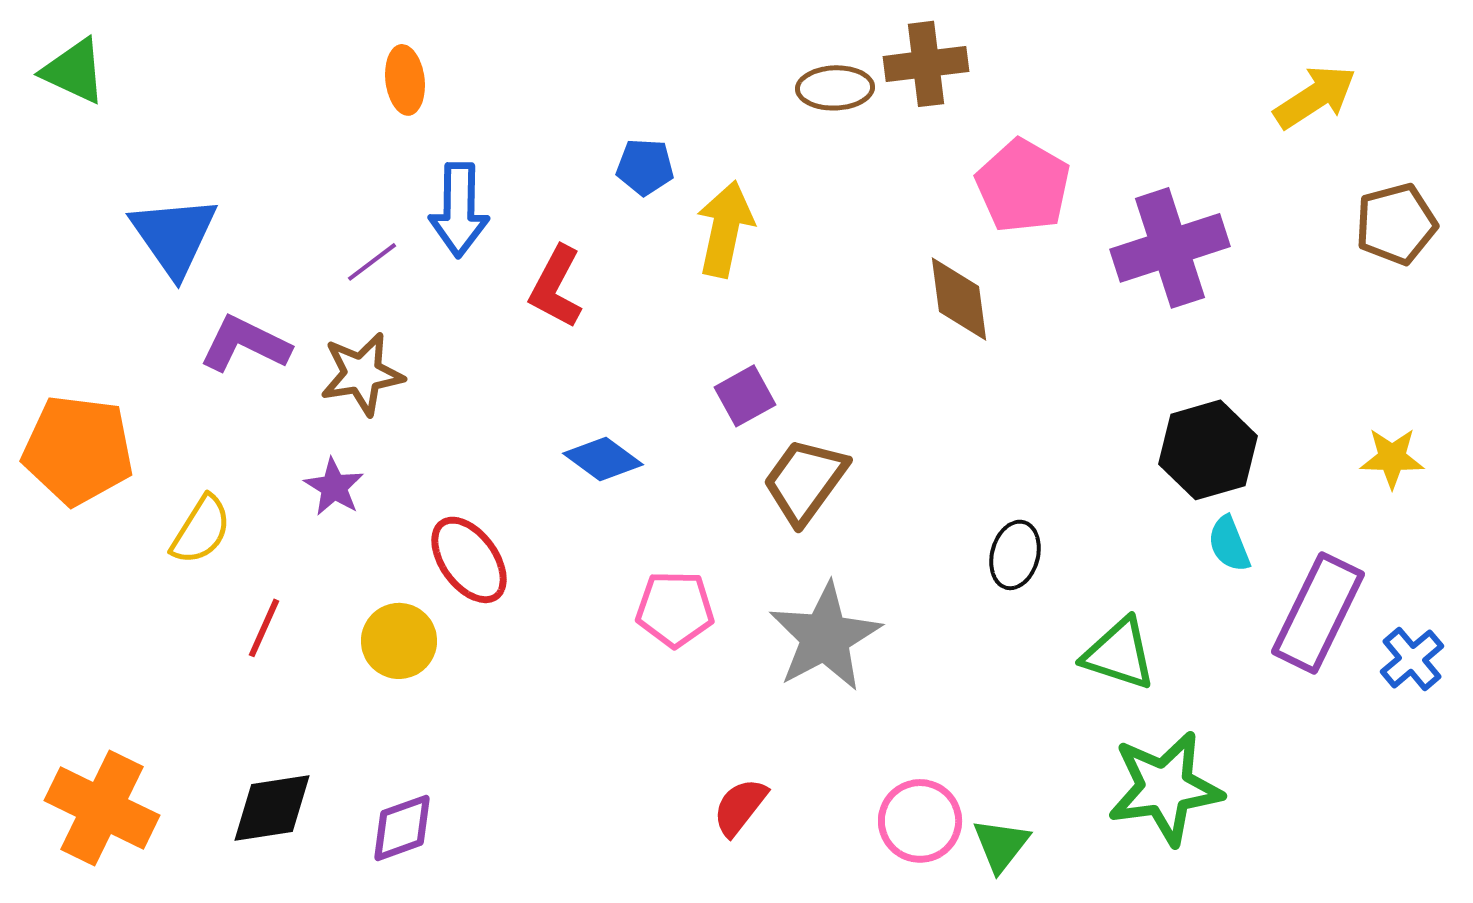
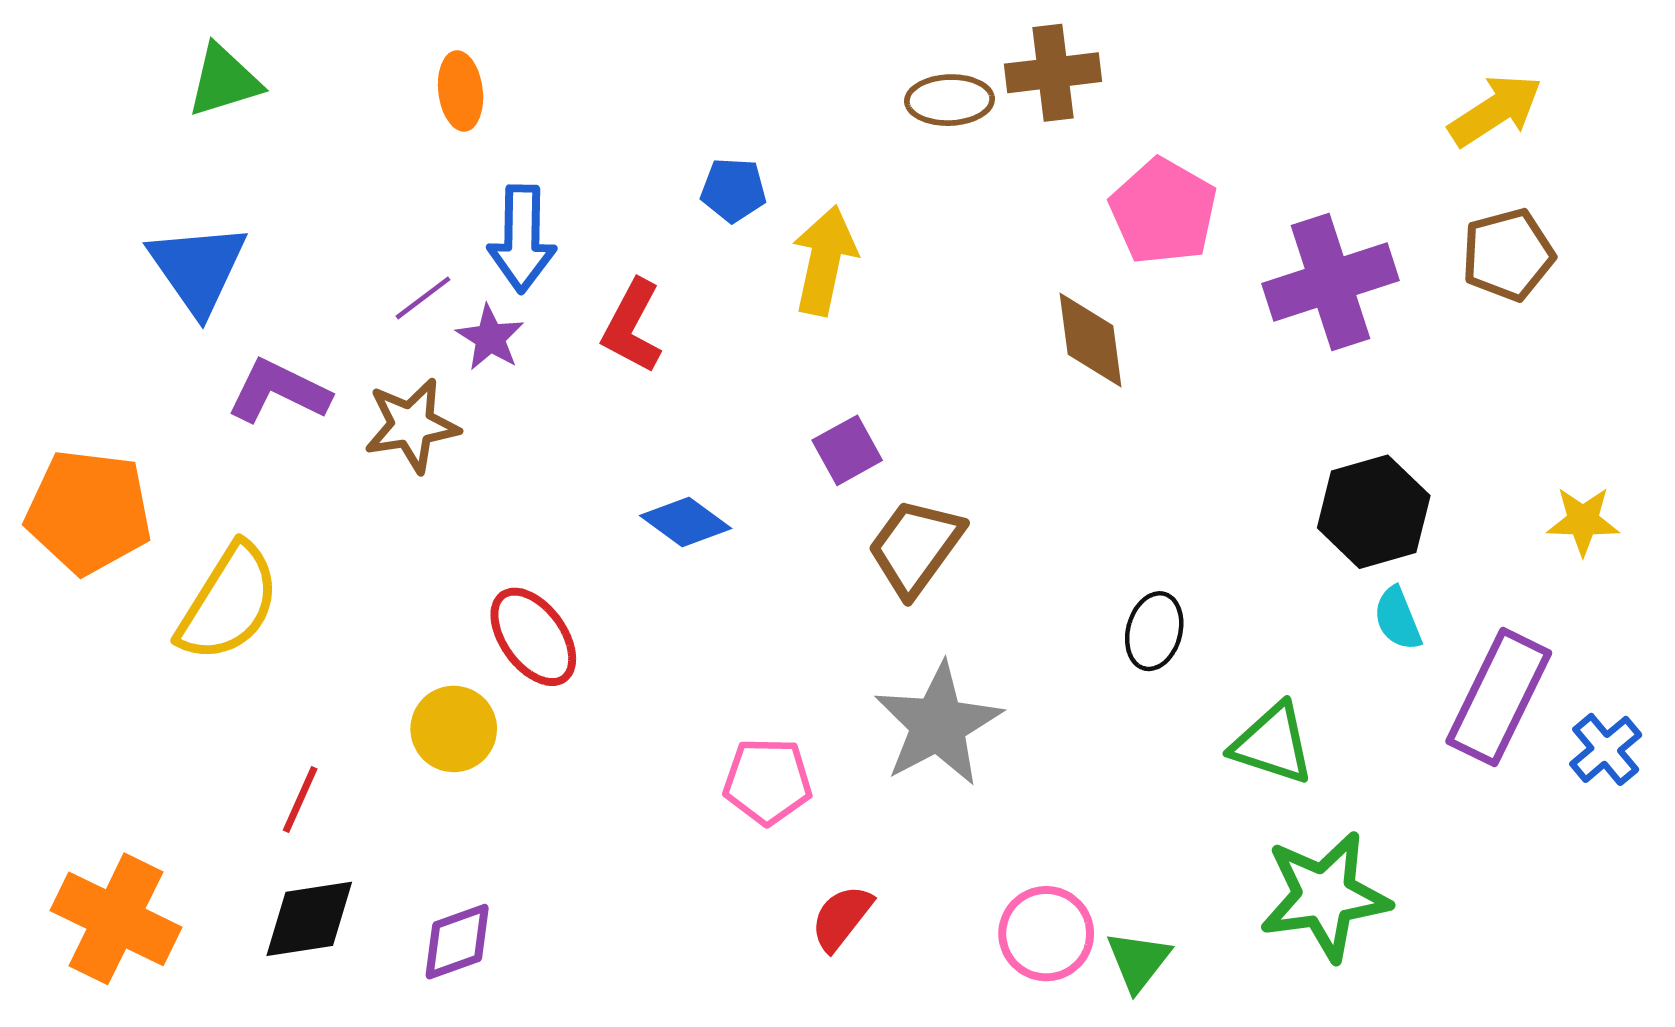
green triangle: (74, 71) -> (224, 81), moved, turned -42
brown pentagon: (1396, 224) -> (1508, 255), moved
purple star: (334, 487) -> (490, 338), moved
yellow semicircle: (201, 530) -> (229, 603), size x1.5
pink pentagon: (675, 609) -> (768, 781), moved
red line: (264, 628) -> (300, 799), moved

